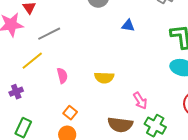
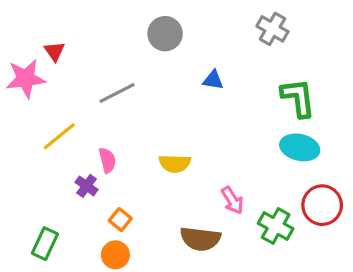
gray line: (49, 34) -> (117, 93), moved
purple cross: (16, 92) -> (87, 186), moved, turned -32
green cross: (155, 126) -> (276, 226), moved

